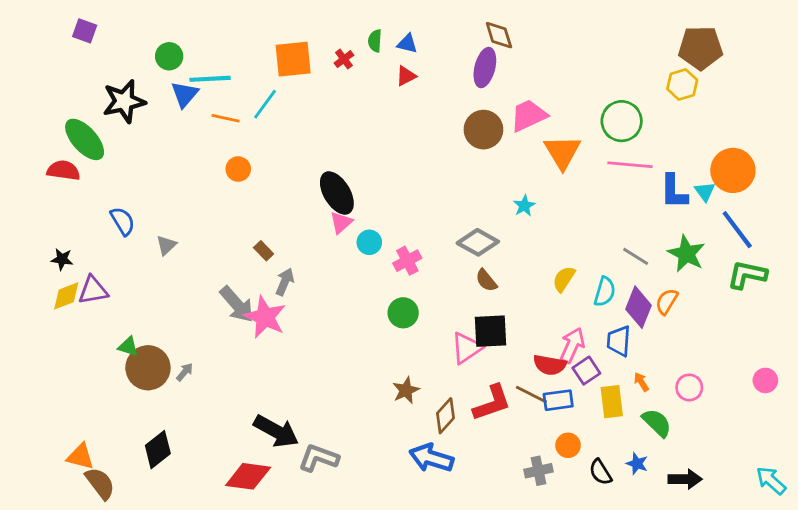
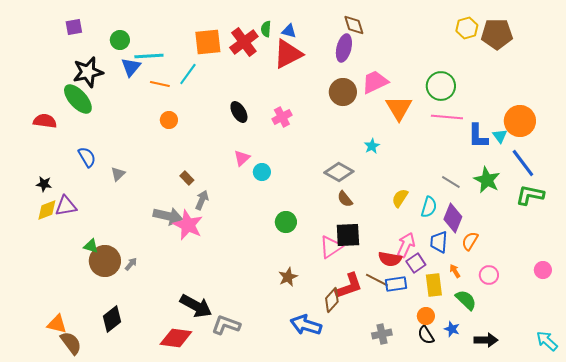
purple square: (85, 31) -> (74, 27), moved, turned -30
red cross: (344, 59) -> (244, 42), size x2.0
red triangle: (406, 76) -> (288, 54), size x2.0
yellow hexagon: (682, 84) -> (467, 28), moved
green ellipse: (85, 139) -> (78, 99), moved
black ellipse: (337, 193) -> (239, 112), moved, size x0.7
pink cross: (407, 261) -> (282, 117), moved
orange semicircle: (667, 302) -> (470, 241), moved
gray arrow: (237, 304) -> (168, 216), turned -36
brown diamond: (445, 416) -> (332, 300), moved
orange circle: (568, 445) -> (426, 316), moved

